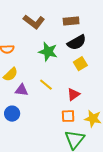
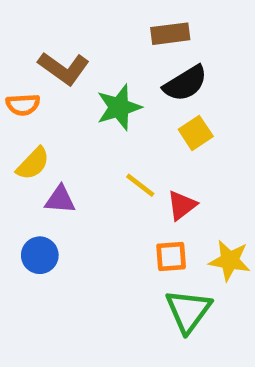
brown L-shape: (34, 22) -> (64, 68), moved
green star: (48, 52) -> (119, 107), turned -30
yellow line: (46, 85) -> (140, 185), moved

